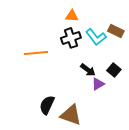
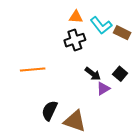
cyan L-shape: (96, 37) -> (101, 25), moved
orange line: (36, 53) -> (33, 70), moved

